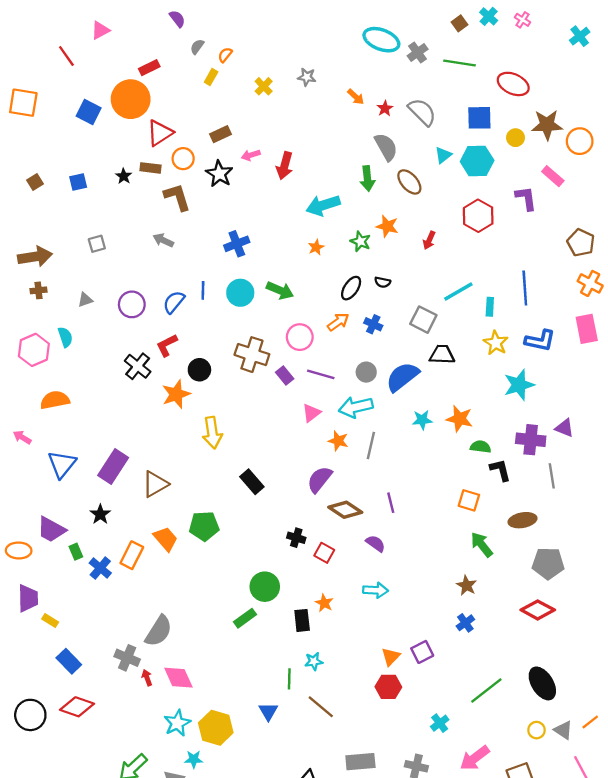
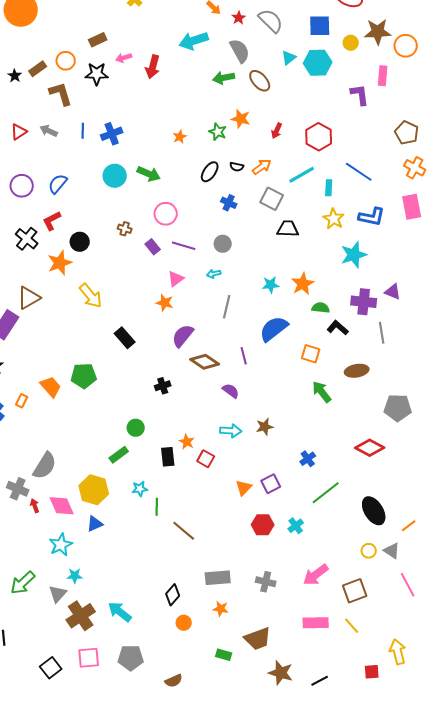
red triangle: (160, 133) -> (19, 132), moved, size x0.7
brown rectangle: (150, 168) -> (38, 69), turned -42
black star: (219, 174) -> (97, 74), turned -30
pink rectangle: (553, 176) -> (383, 76), turned 54
green arrow: (367, 178) -> (224, 78), turned 85
cyan arrow: (323, 205) -> (194, 41), moved
red hexagon: (478, 216) -> (319, 137), moved
blue line: (525, 288) -> (359, 172), turned -52
blue line: (203, 290) -> (83, 131), moved
orange arrow: (338, 322) -> (262, 167), moved
brown cross: (252, 355) -> (125, 229), size x0.5
blue semicircle: (402, 377) -> (274, 329), moved
cyan arrow: (356, 407) -> (214, 274), size x0.5
orange star: (460, 419) -> (303, 284), turned 30
yellow arrow: (212, 433) -> (91, 296), turned -32
orange star: (338, 441) -> (165, 303), moved
black L-shape: (500, 470) -> (338, 328), turned -35
brown triangle: (155, 484) -> (29, 298), moved
black cross: (296, 538) -> (163, 386), turned -35
red square: (324, 553) -> (206, 459), moved
orange rectangle: (132, 555) -> (22, 401), size x0.6
gray pentagon: (548, 563) -> (398, 408), moved
brown star: (467, 585) -> (265, 427), moved, turned 30
green circle: (265, 587) -> (136, 428), size x0.7
cyan star: (314, 661) -> (140, 489), moved
red hexagon: (388, 687) -> (263, 525), moved
green line: (486, 690) -> (326, 493), moved
blue triangle: (268, 711) -> (95, 524), moved, turned 36
orange line: (590, 722) -> (409, 526), moved
cyan cross: (440, 723) -> (296, 526), moved
yellow hexagon: (216, 728) -> (94, 490), moved

